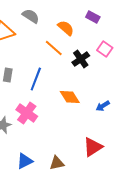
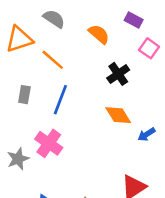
orange line: (54, 48) -> (53, 60), moved
pink square: (105, 49) -> (149, 48), moved
orange diamond: (70, 97) -> (118, 115), moved

